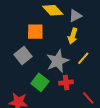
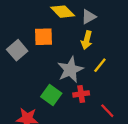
gray square: (23, 56) -> (17, 50), moved

